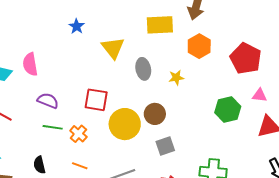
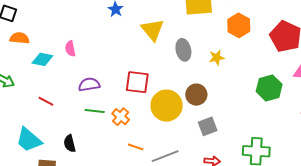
pink semicircle: (30, 64) -> (70, 49), size x0.7
purple semicircle: (48, 101) -> (89, 84), turned -30
black semicircle: (39, 165) -> (70, 143), moved
orange line: (80, 166) -> (136, 147), moved

